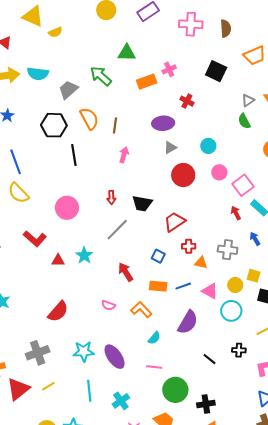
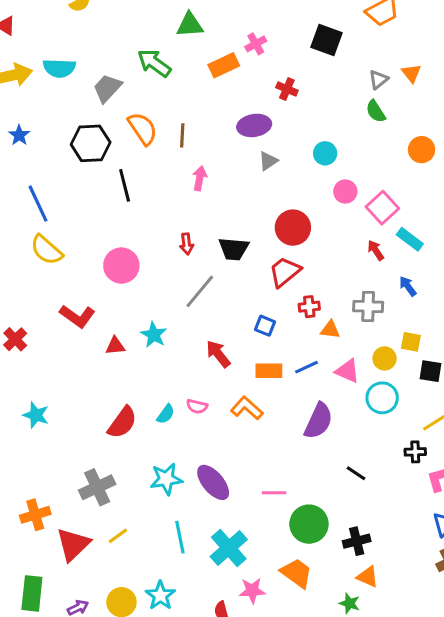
red circle: (183, 175) -> (293, 228), moved
cyan semicircle: (154, 338) -> (166, 414), moved
black cross: (239, 350) -> (415, 452), moved
cyan cross: (121, 401) -> (229, 548), size x1.4

